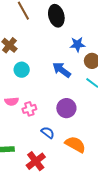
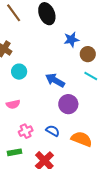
blue arrow: (62, 70) -> (55, 80), moved
pink cross: (29, 109) -> (26, 131), moved

